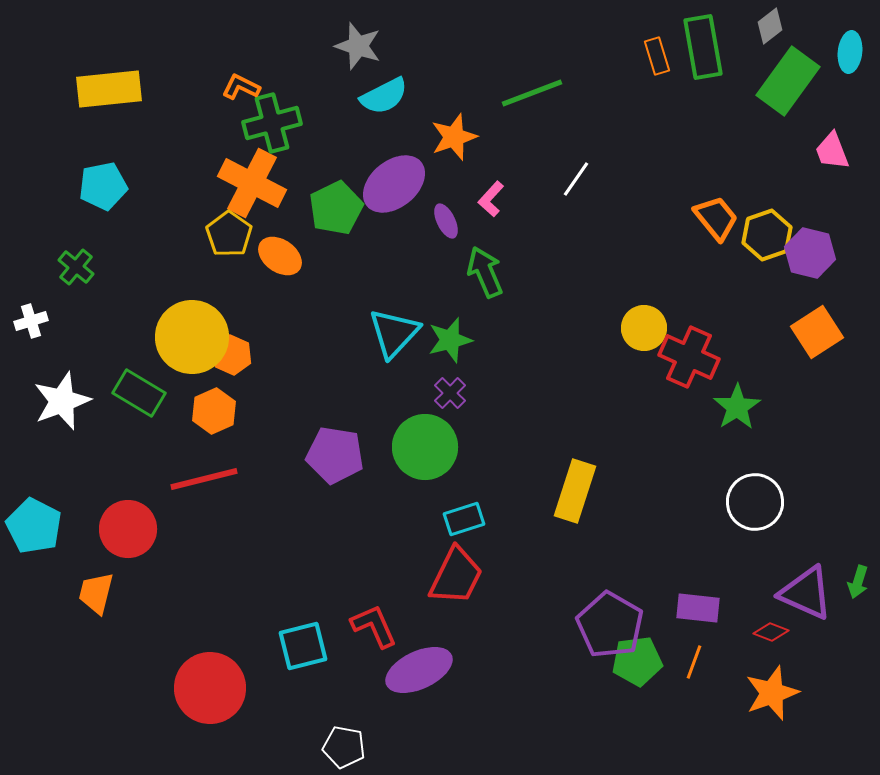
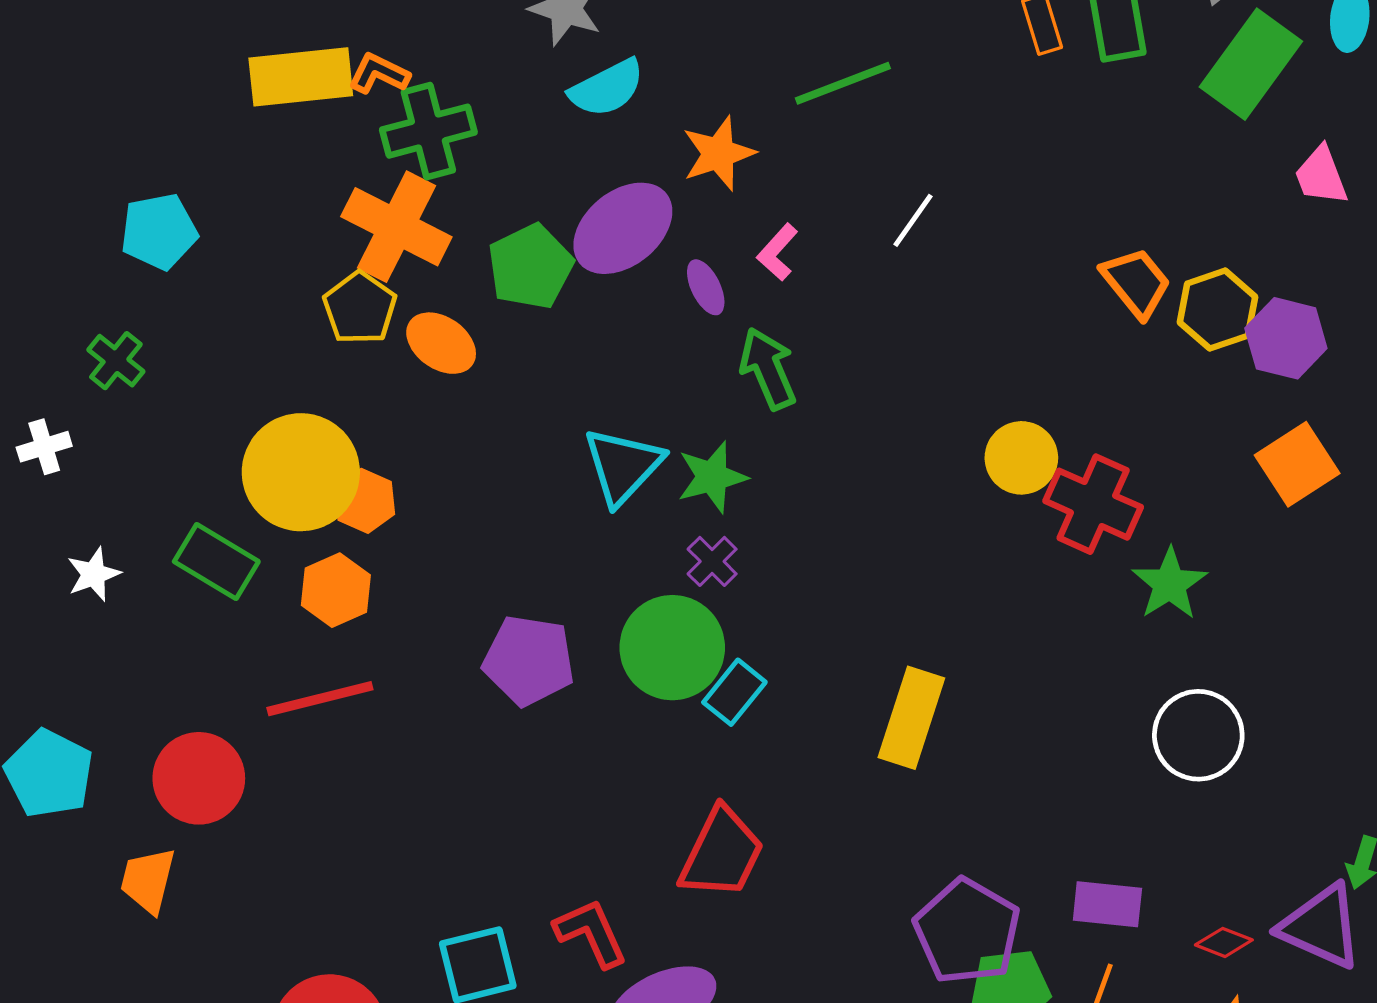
yellow rectangle: (109, 89) -> (301, 77), moved
white star: (62, 401) -> (94, 574), size x0.6
cyan rectangle: (464, 519) -> (734, 692), moved, turned -33
purple triangle: (806, 593) -> (1321, 927), moved

